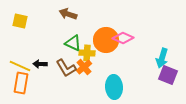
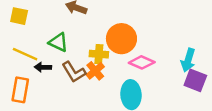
pink diamond: (123, 38) -> (142, 62), moved
green triangle: (73, 43) -> (58, 42), moved
yellow line: (20, 66) -> (25, 54), moved

